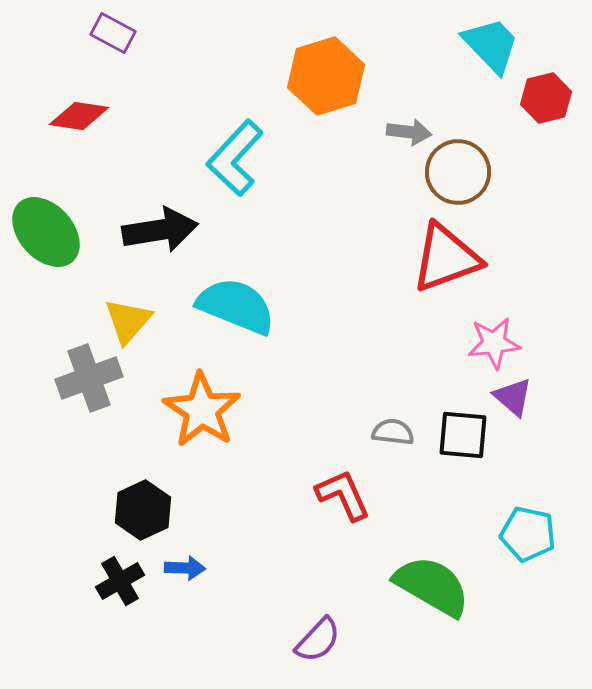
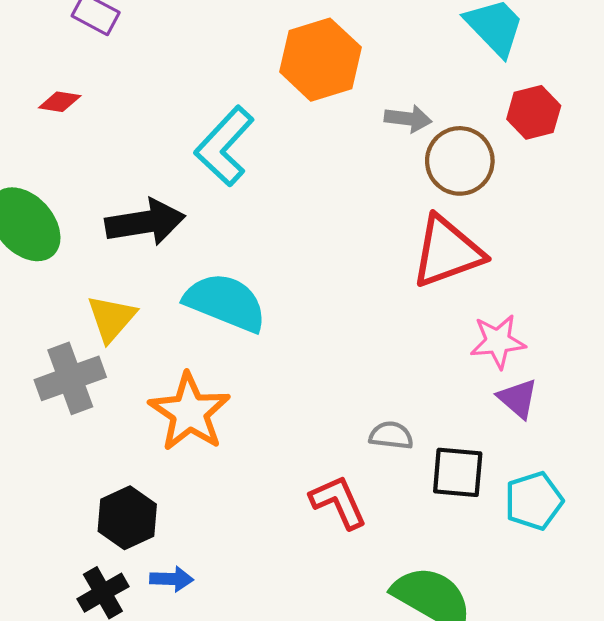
red hexagon: (546, 98) -> (534, 112), moved
red diamond: (79, 116) -> (60, 102), size x0.7
black square: (463, 435) -> (458, 472), moved
cyan pentagon: (528, 534) -> (534, 501), moved, turned -30

